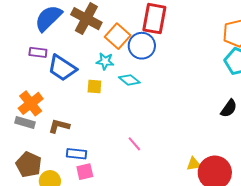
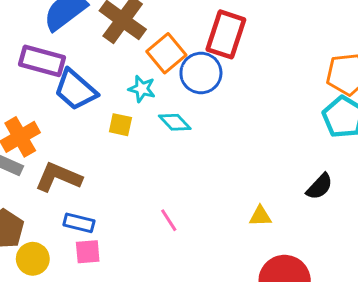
purple rectangle: (38, 52) -> (42, 61), size x1.6
brown L-shape: (59, 126) -> (58, 177), size x1.4
yellow triangle: (194, 164) -> (260, 216), moved

